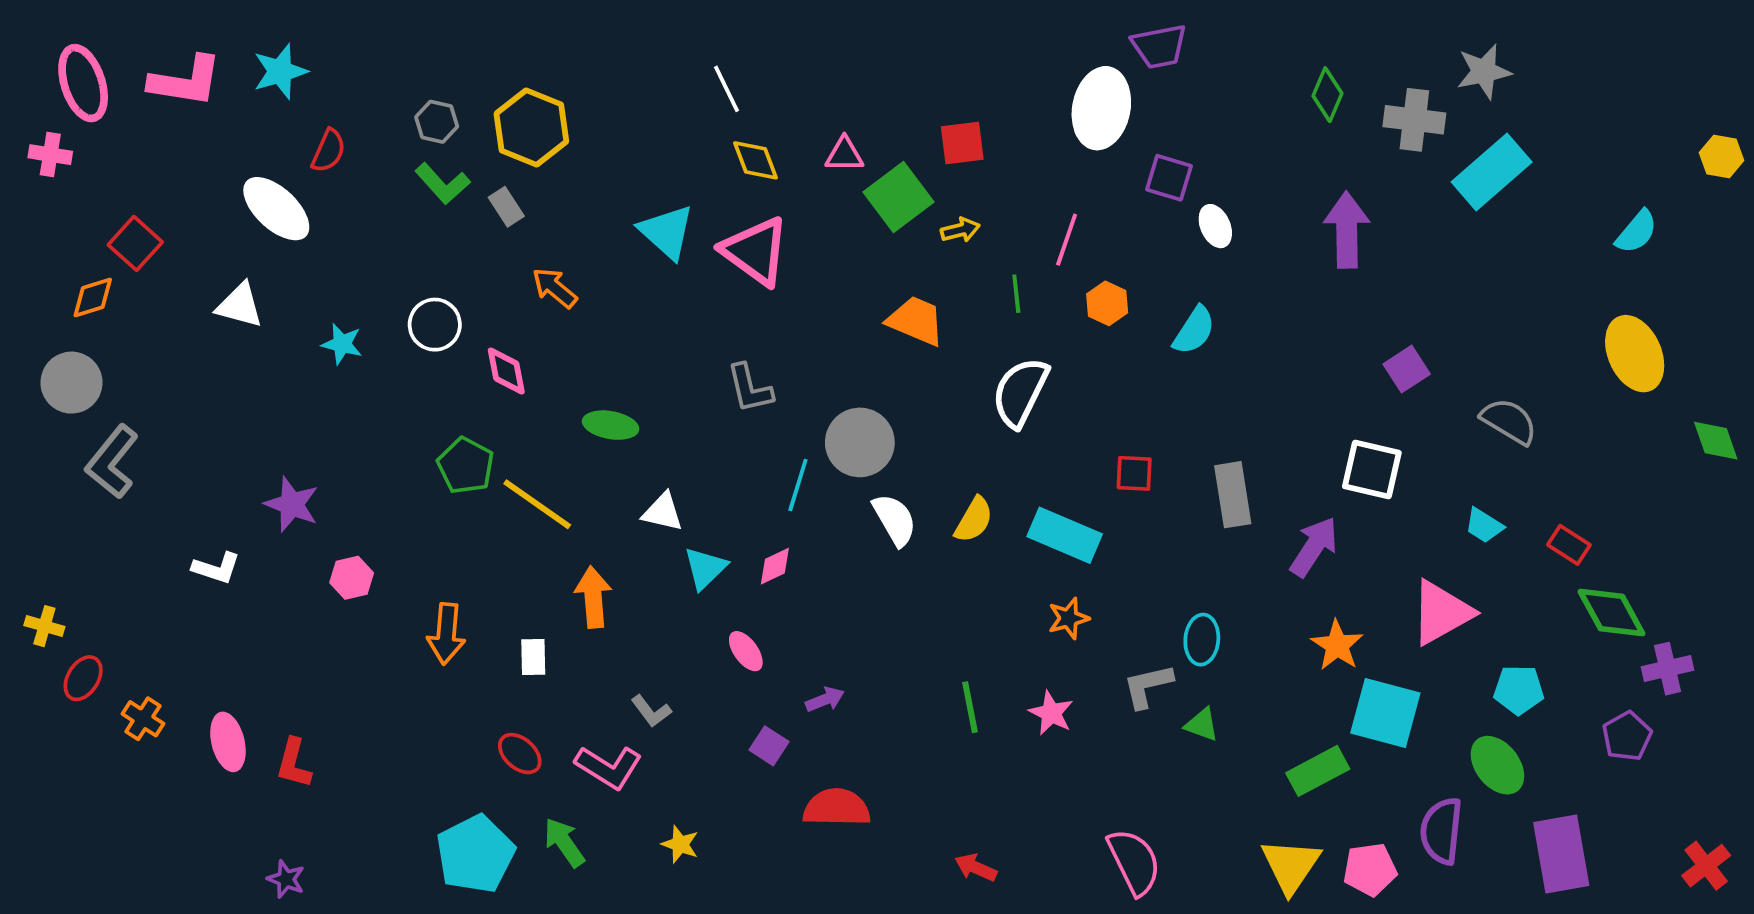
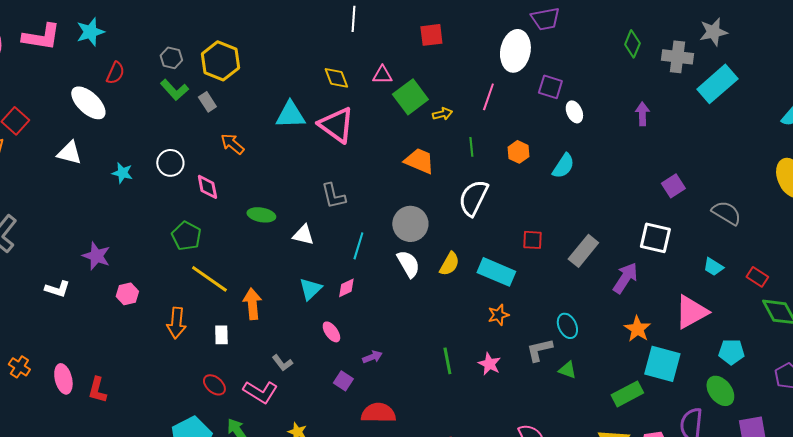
white line: (727, 89) -> (353, 19), moved, turned 30
red square: (962, 143) -> (431, 35), moved
purple arrow: (1347, 230) -> (642, 114), size x0.6
cyan triangle: (667, 232) -> (290, 115), turned -44
pink line: (1067, 240) -> (488, 97), moved
gray circle: (860, 442) -> (410, 224), moved
gray rectangle: (1233, 495) -> (583, 251), turned 48
yellow line: (537, 504) -> (209, 279), moved
white triangle: (663, 512) -> (303, 235), moved
cyan ellipse: (1202, 640) -> (567, 326), turned -30

